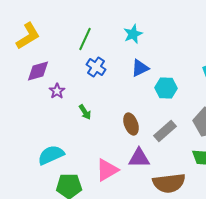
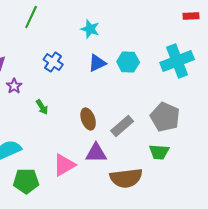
cyan star: (133, 34) -> (90, 29), turned -30
green line: (85, 39) -> (31, 17), moved
cyan hexagon: (166, 88) -> (128, 62), moved

